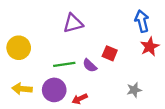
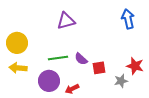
red star: (150, 47) -> (135, 66), moved, turned -30
red square: (110, 53) -> (99, 68), moved, turned -32
yellow arrow: (22, 89) -> (18, 68), moved

